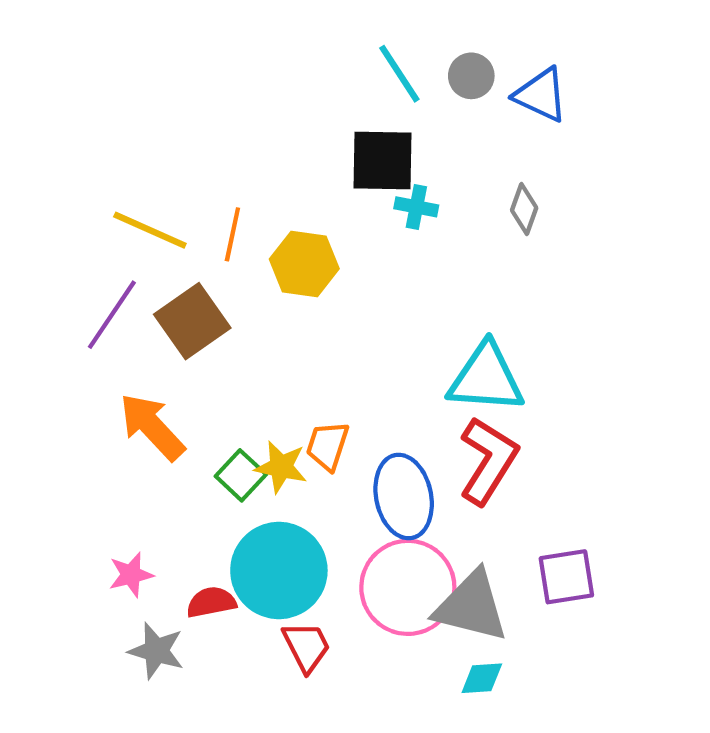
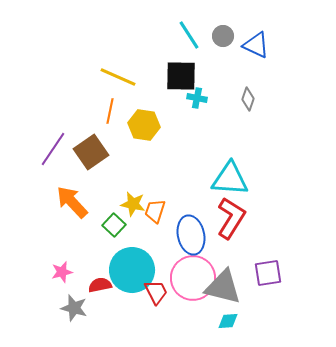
yellow line: (150, 230) -> (118, 77), moved
yellow star: (281, 467) -> (133, 204), moved
red trapezoid: (306, 647) -> (156, 292), moved

